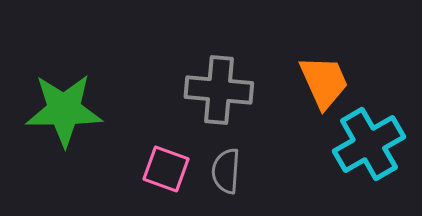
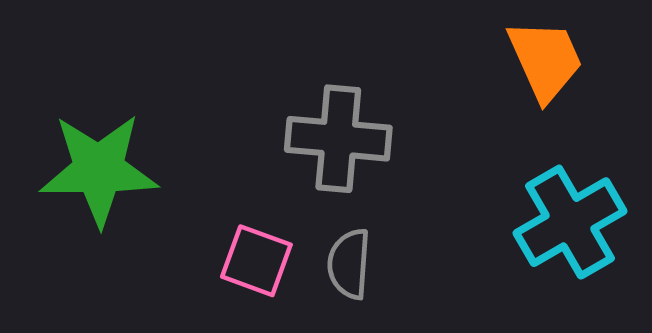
orange trapezoid: (324, 82) -> (545, 60), moved

